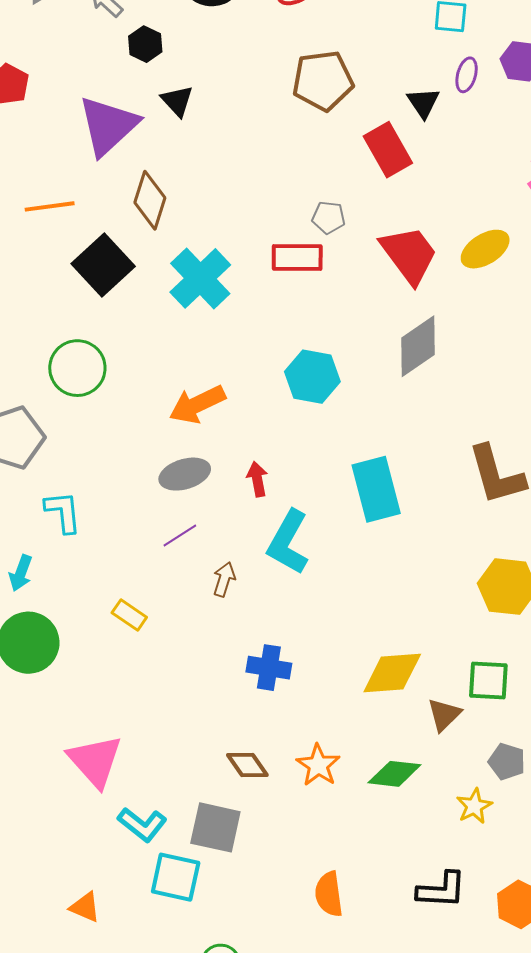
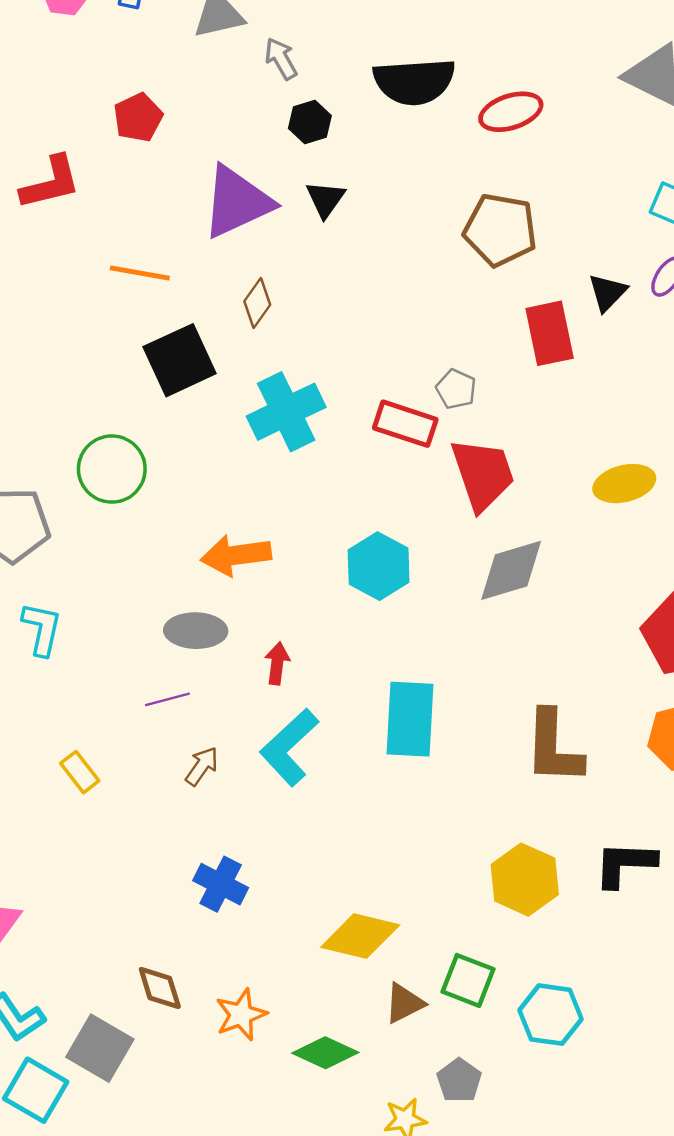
brown diamond: (150, 200) -> (257, 303), size x0.7
red trapezoid: (409, 255) -> (483, 474), moved

